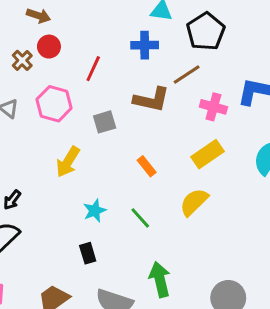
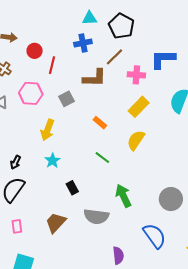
red circle: (49, 47) -> (35, 51), moved
cyan star: (95, 211) -> (52, 161), moved

